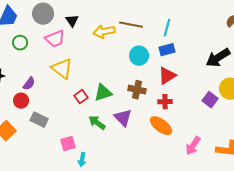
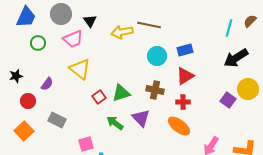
cyan line: (167, 28) -> (229, 28), moved
red circle: (21, 101) -> (28, 101), moved

